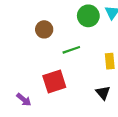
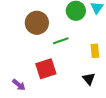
brown circle: (44, 29) -> (37, 23), size x1.5

